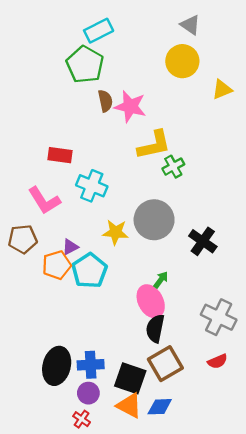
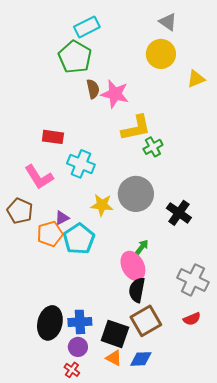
brown pentagon: (23, 239) -> (20, 211), turned 30
orange triangle: (129, 406) -> (114, 358), size x0.7

